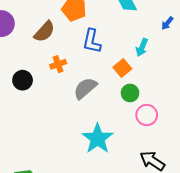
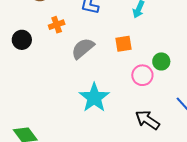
orange square: (122, 68) -> (124, 44), moved, turned 30
green circle: (130, 93) -> (161, 61), moved

